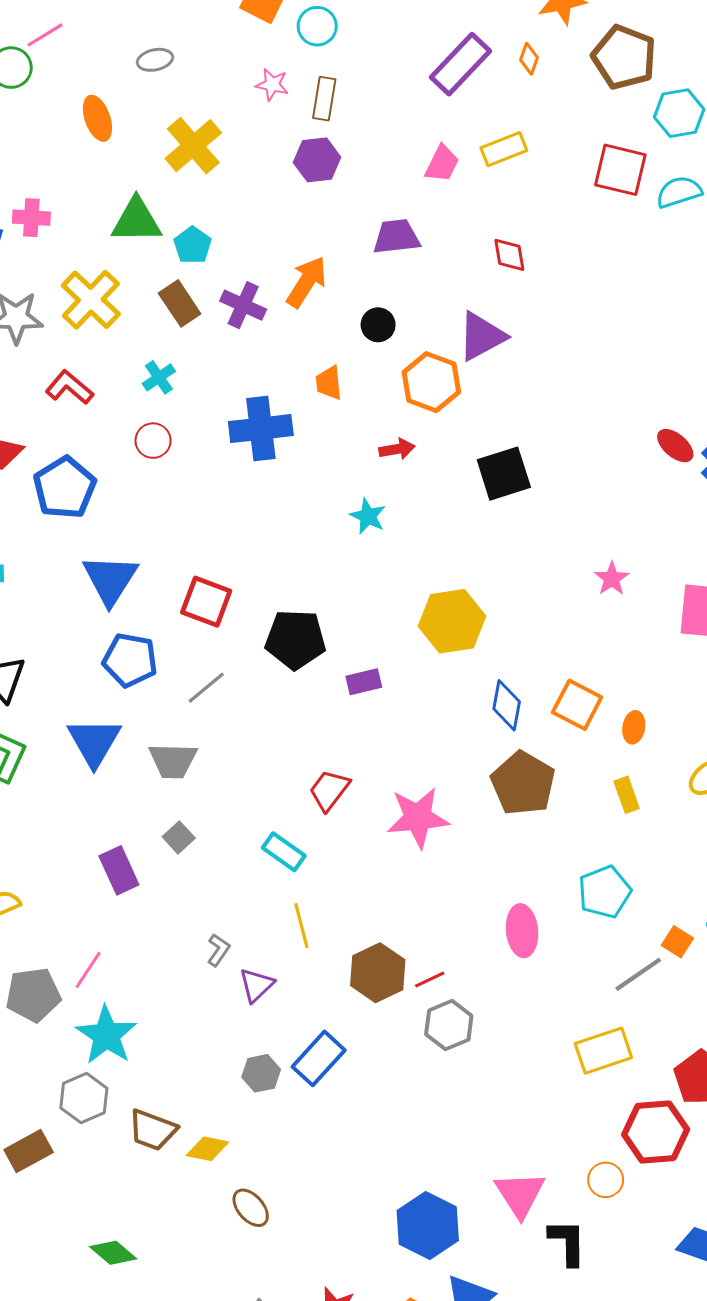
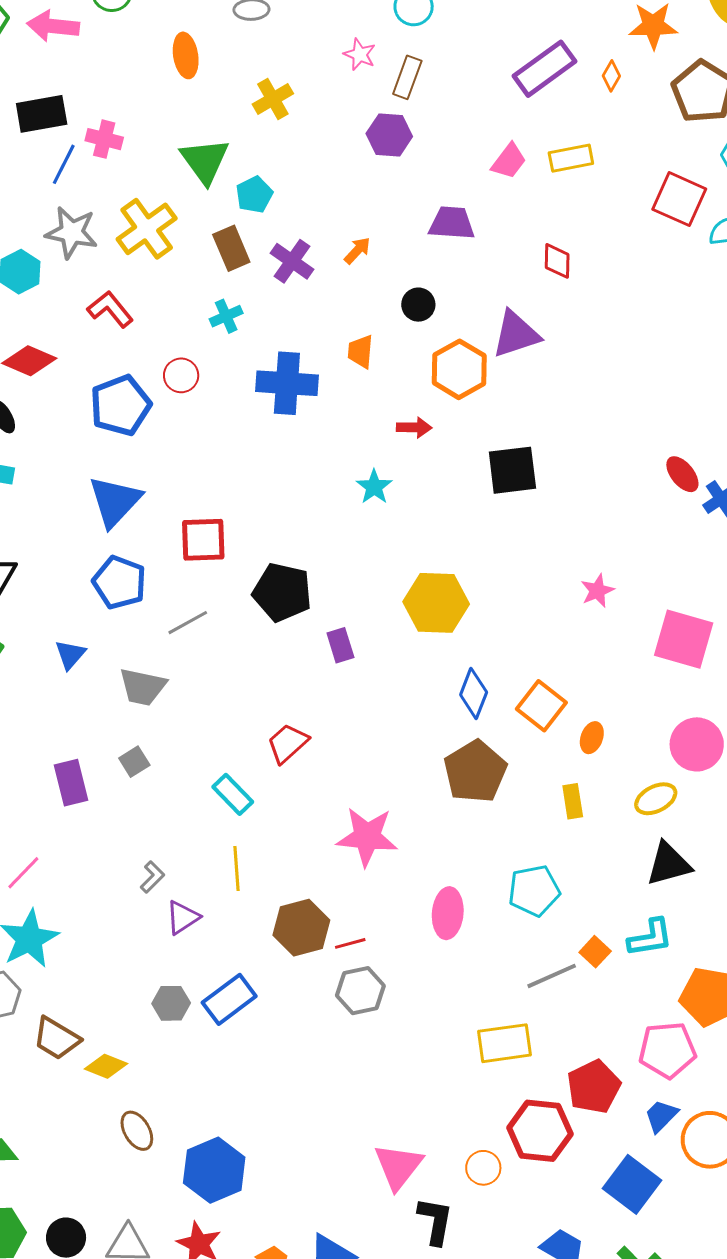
yellow cross: (193, 146) -> (273, 99), size x0.7
green triangle: (137, 221) -> (205, 161), turned 44
orange arrow: (307, 282) -> (357, 250), size x0.6
cyan cross: (159, 377) -> (226, 316), moved
blue pentagon: (65, 488) -> (121, 405), moved
red square: (206, 602) -> (203, 540), turned -33
purple rectangle: (364, 682) -> (340, 645), turned 76
blue triangle: (94, 742) -> (70, 655), size x0.6
pink star: (418, 818) -> (367, 837), moved
blue hexagon: (428, 1225) -> (214, 1170), moved

